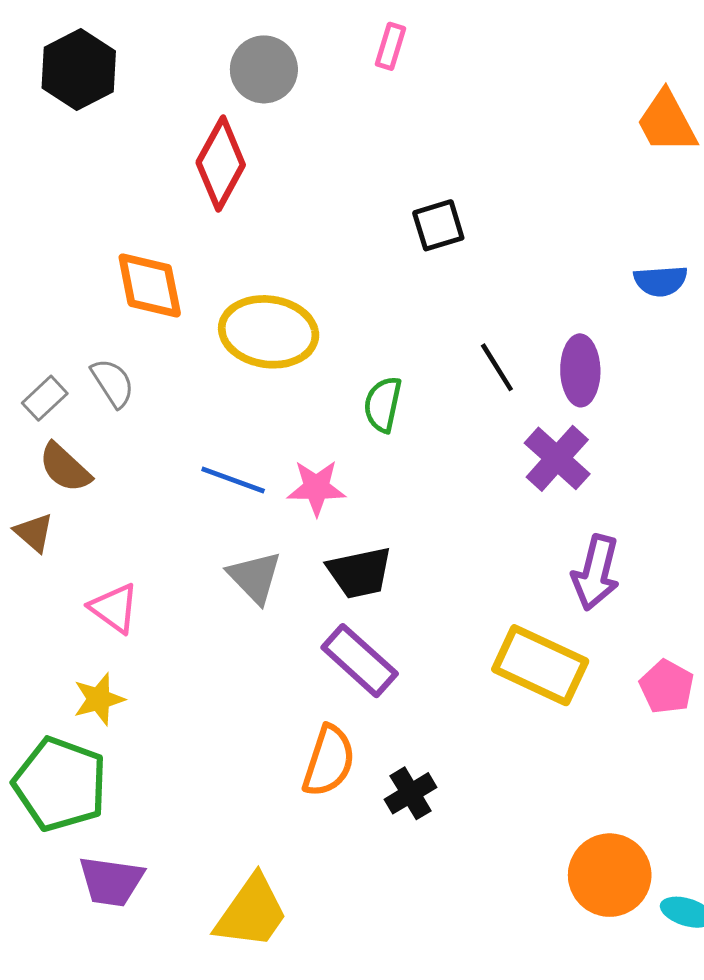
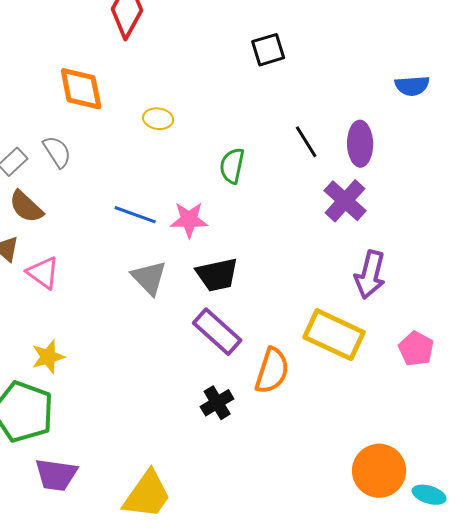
yellow ellipse: (269, 332) -> (158, 119), size x0.5
pink triangle: (114, 608) -> (43, 273), moved
orange semicircle: (329, 761) -> (272, 371), moved
black cross: (411, 793) -> (217, 403), moved

